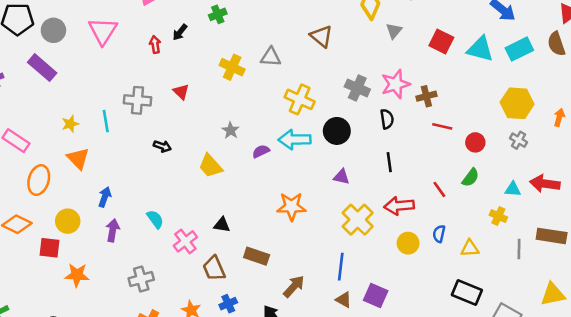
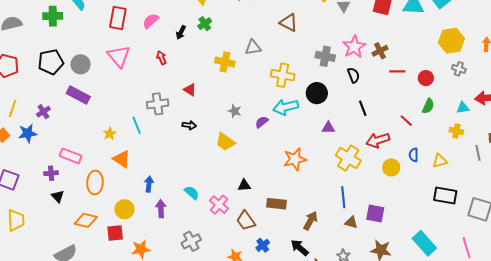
black arrow: (180, 32) -> (181, 32), moved
black arrow: (162, 146) -> (189, 125), moved

